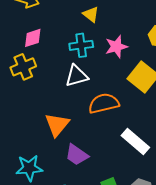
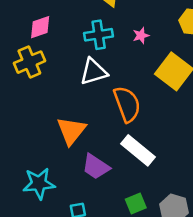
pink star: (116, 47) -> (141, 35), size x0.6
orange semicircle: (104, 103) -> (127, 104), turned 84
white rectangle: (135, 142) -> (138, 150), moved

